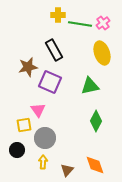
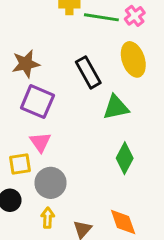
black rectangle: (54, 50) -> (88, 72), moved
brown star: (28, 67) -> (26, 64), moved
purple square: (50, 82) -> (37, 102), moved

